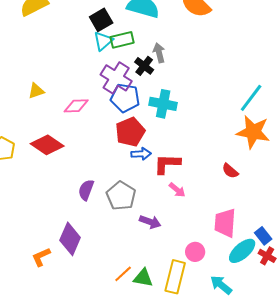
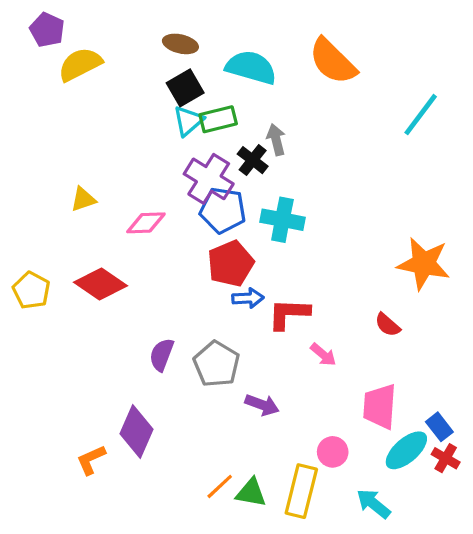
cyan line: (251, 98) -> (421, 115), moved
pink arrow: (177, 190) -> (323, 355), moved

